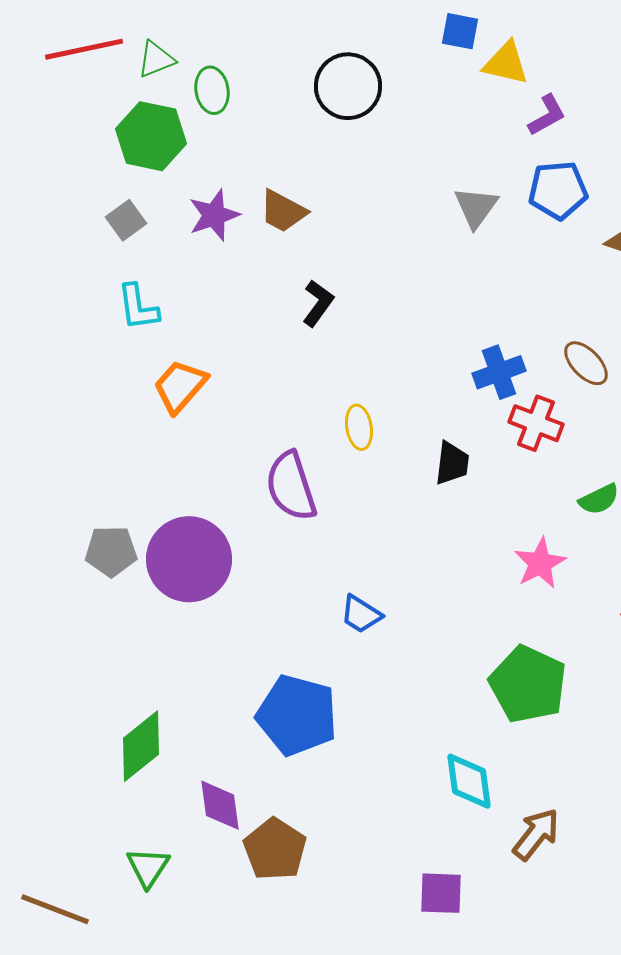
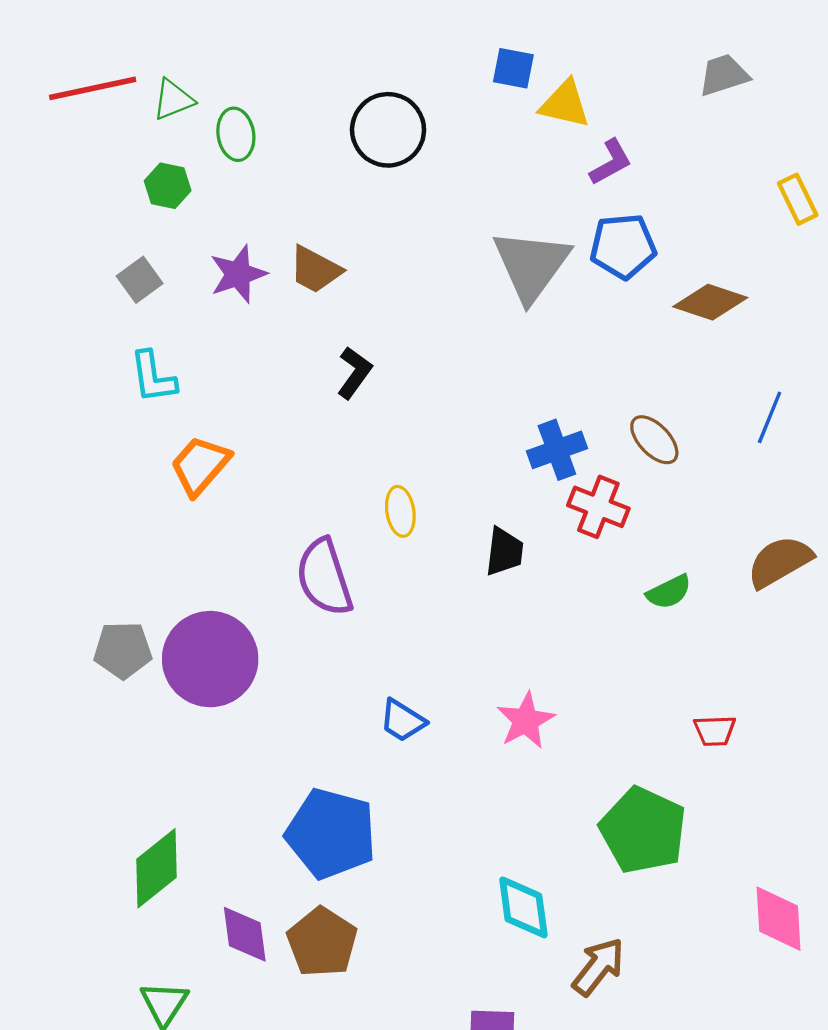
green hexagon: (151, 136) -> (168, 186), size x0.6
gray triangle: (476, 207) -> (531, 265), size x1.6
pink star: (540, 563) -> (526, 721), moved
green pentagon: (528, 684) -> (643, 830), moved
brown pentagon: (275, 849) -> (322, 942), moved

